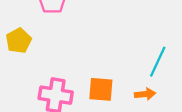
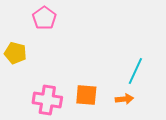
yellow pentagon: (19, 41) -> (15, 53), turned -30

